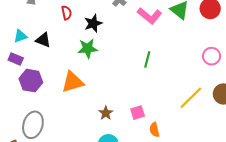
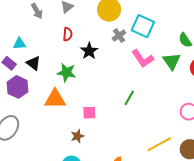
black star: (93, 23) -> (89, 51), turned -30
black triangle: (43, 40) -> (34, 63), moved
green star: (88, 48) -> (66, 73), moved
pink square: (138, 113) -> (89, 113), moved

